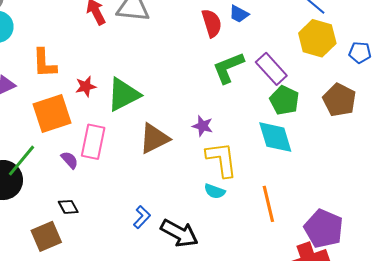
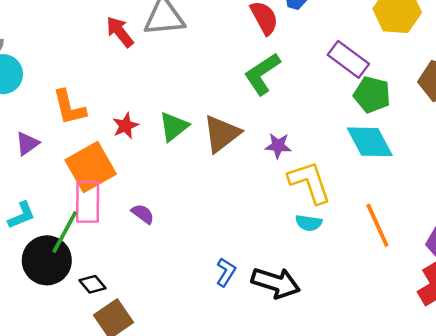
green L-shape: (228, 68) -> (262, 74), moved
green triangle: (124, 95) -> (174, 127), size x0.7
brown triangle: (154, 138) -> (222, 134), moved
pink rectangle: (93, 142) -> (88, 202), moved
purple semicircle: (70, 160) -> (143, 214), moved
black diamond: (68, 207) -> (93, 284), moved

